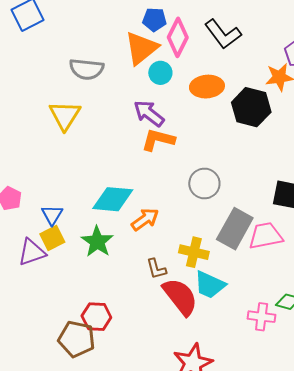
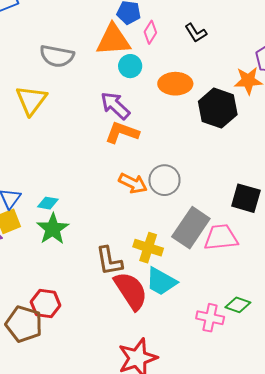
black L-shape: (223, 34) -> (196, 33), size x0.6
pink diamond: (178, 37) -> (150, 32), size x0.6
orange triangle: (141, 48) -> (113, 40), turned 30
cyan diamond: (113, 199) -> (48, 203), moved, size x0.5
orange arrow: (145, 219) -> (133, 183), moved, turned 56
brown L-shape: (156, 269) -> (109, 261), size x1.4

